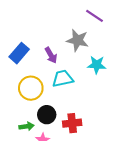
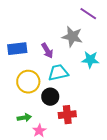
blue rectangle: (19, 53) -> (17, 49), turned 42
black circle: (47, 115) -> (50, 97), moved

